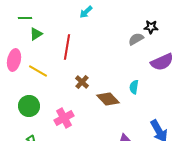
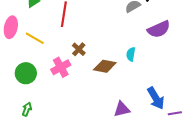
brown diamond: (108, 99) -> (105, 66), turned -35
pink cross: (64, 118) -> (61, 67), moved

